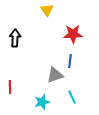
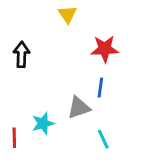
red line: (10, 87) -> (14, 138), moved
cyan star: (42, 102) -> (43, 123), moved

